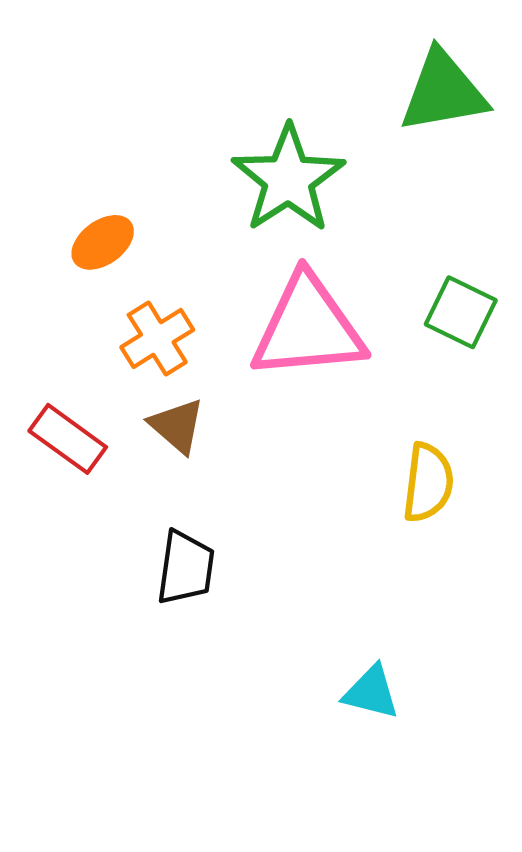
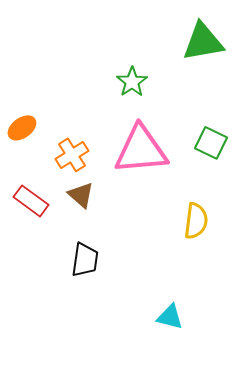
green star: (288, 179) -> (132, 82), size x0.6
orange ellipse: (103, 242) -> (22, 128), moved

